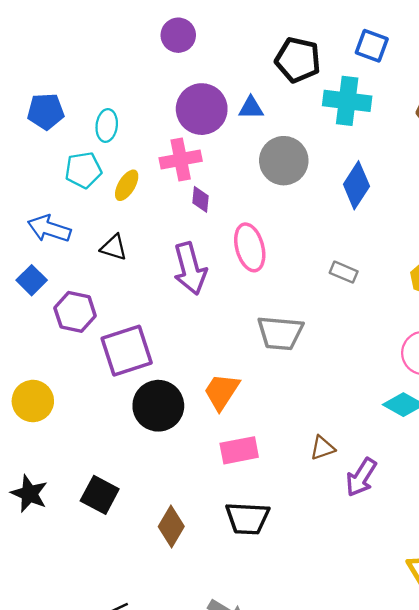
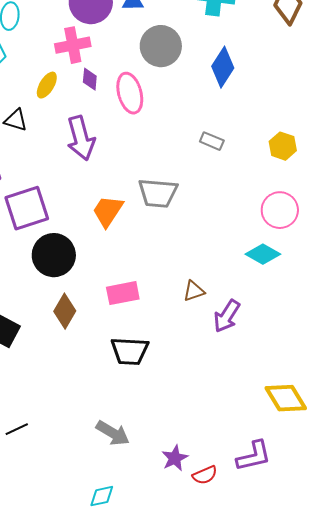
yellow ellipse: (127, 185) -> (47, 85), moved
pink ellipse: (250, 247) -> (130, 93), moved
orange trapezoid: (222, 392) -> (108, 211), moved
brown diamond: (171, 526) -> (65, 311), moved

